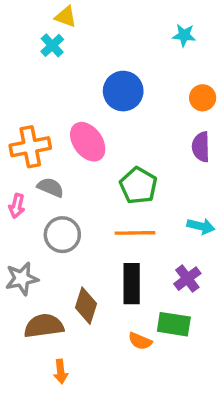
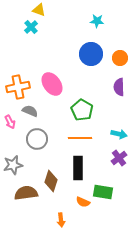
cyan star: (184, 35) -> (97, 21), moved
blue circle: (123, 91) -> (91, 54), moved
pink arrow: (17, 206) -> (10, 122), turned -40
purple cross: (187, 279) -> (119, 158), moved
orange arrow: (61, 371) -> (61, 220), moved

